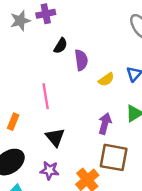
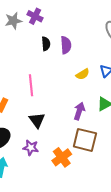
purple cross: (46, 14) -> (35, 16), turned 35
black semicircle: (61, 46) -> (46, 44), turned -40
purple semicircle: (81, 60) -> (66, 45), moved

